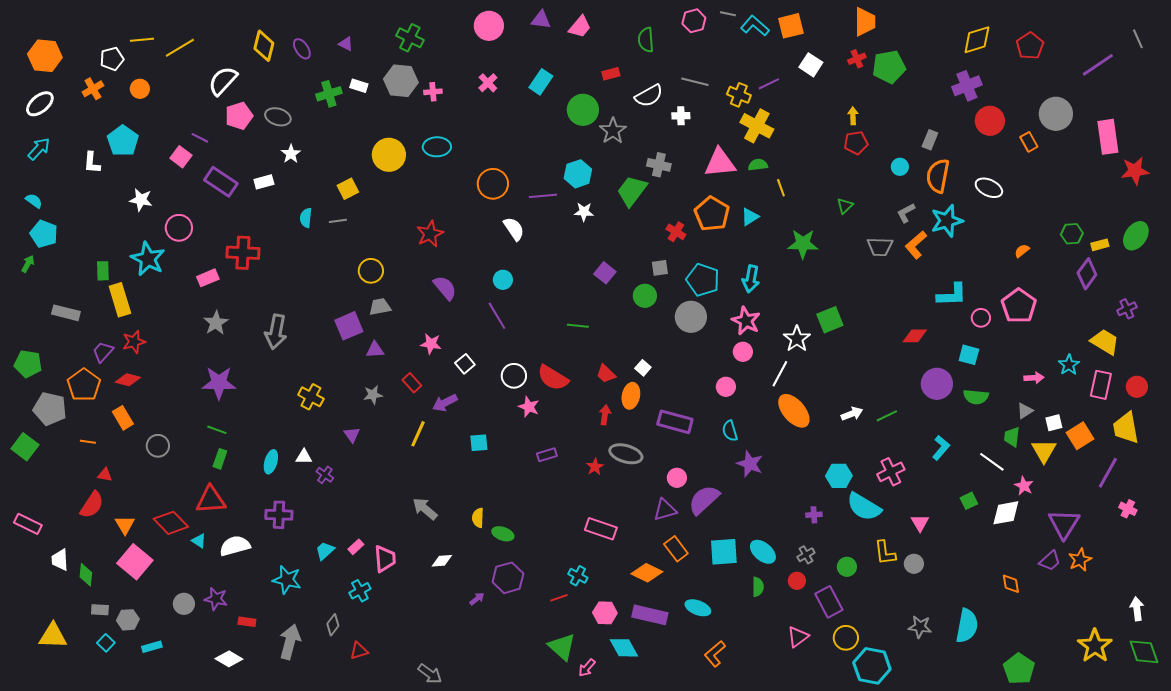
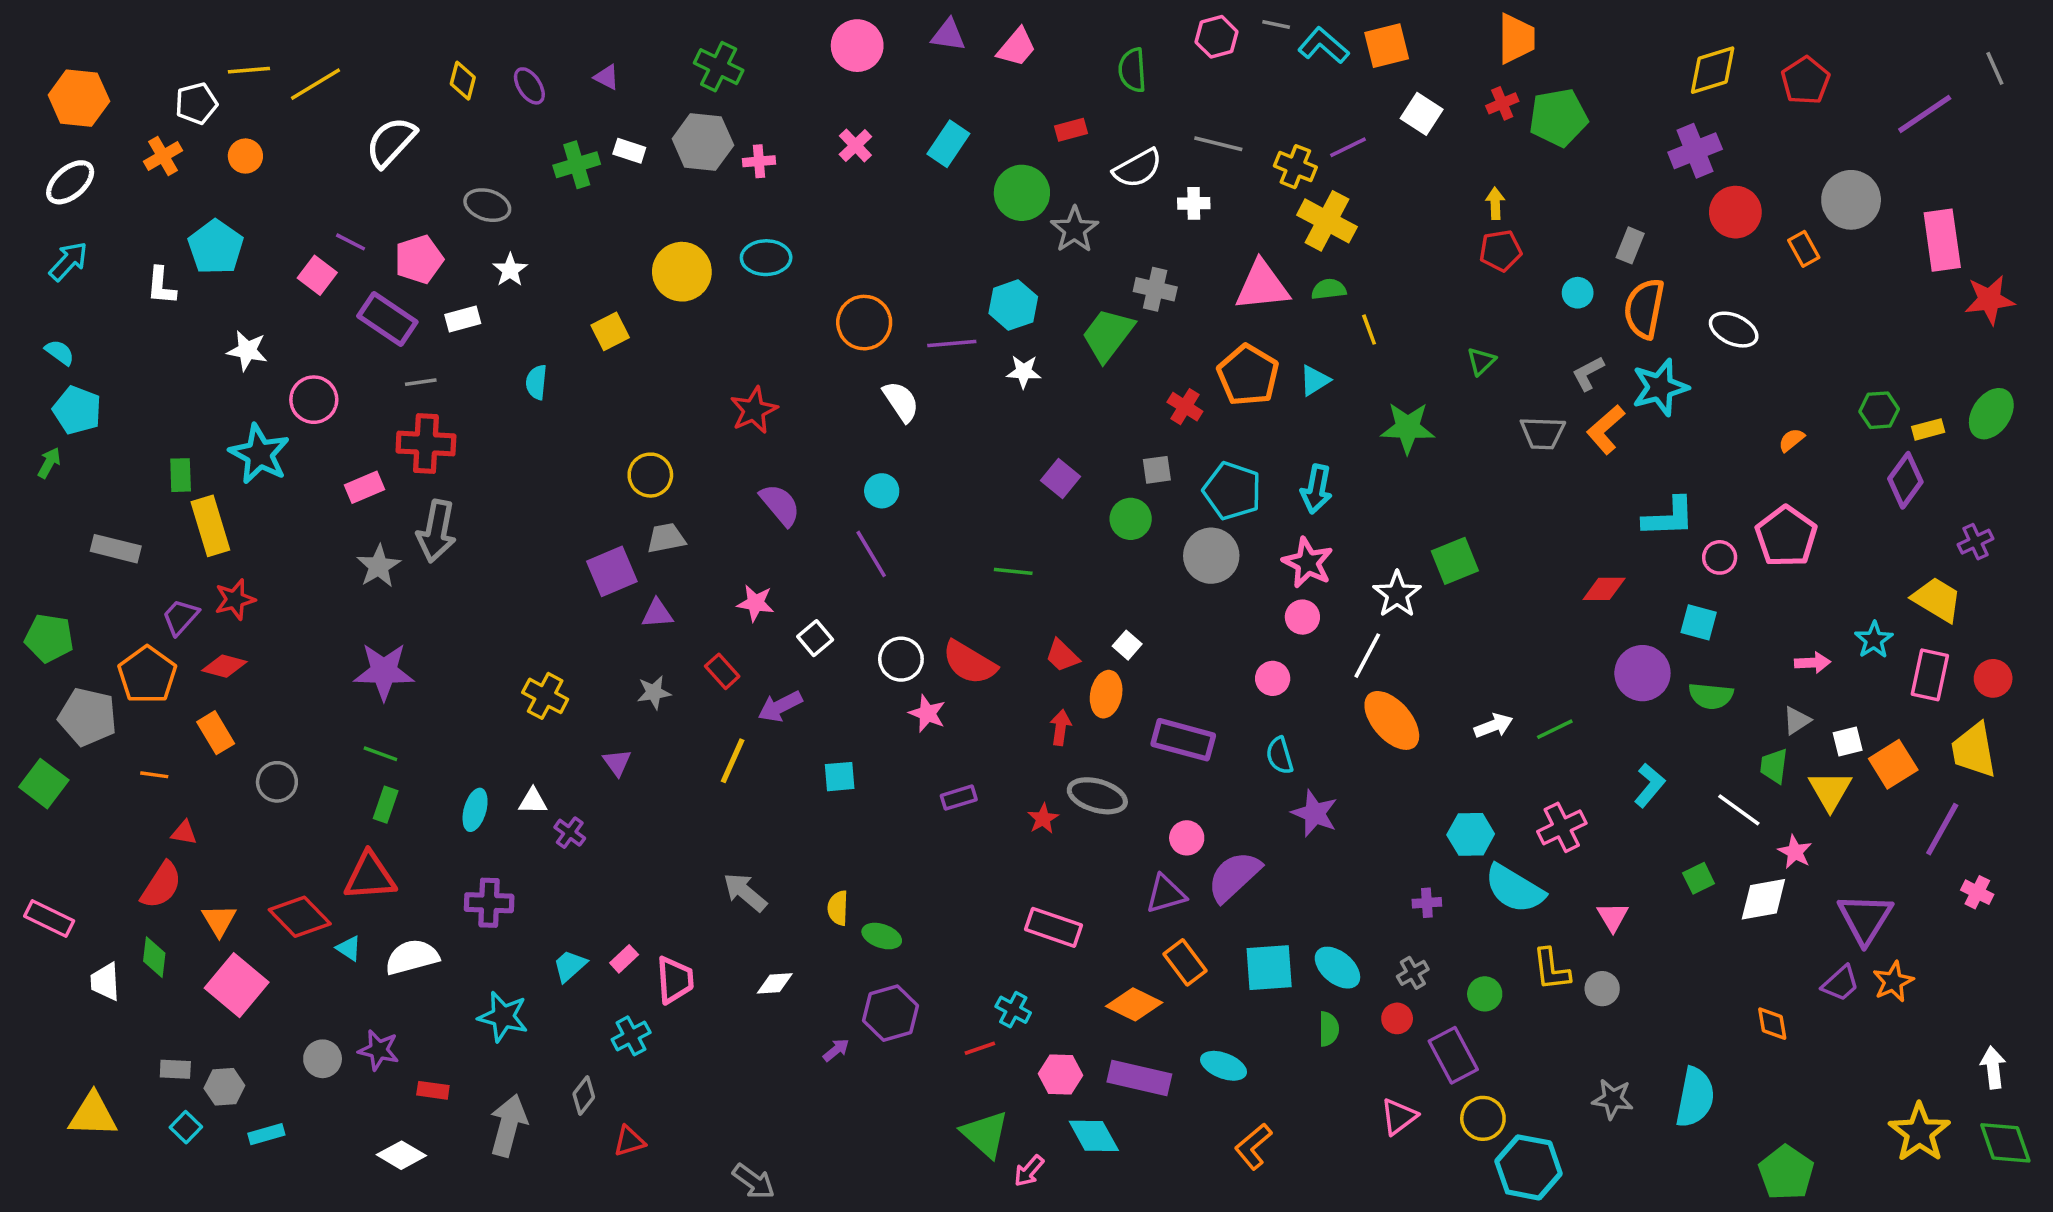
yellow diamond: (264, 46) -> (463, 81), size x0.7
pink pentagon: (239, 116) -> (419, 259), moved
gray line: (338, 221) -> (421, 382), moved
gray arrow: (276, 332) -> (436, 531), moved
green diamond: (86, 575) -> (154, 957), moved

